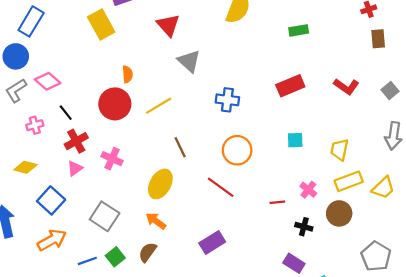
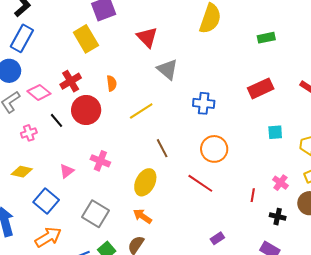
red circle: (115, 104) -> (86, 110), moved
cyan square: (295, 140) -> (275, 132), moved
red cross: (76, 141) -> (71, 81), moved
red line: (277, 202) -> (253, 195), turned -72
purple rectangle: (212, 243) -> (217, 238), moved, size x0.6

